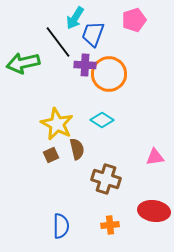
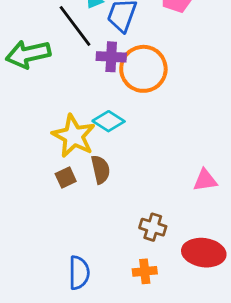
cyan diamond: (102, 120) -> (109, 121), moved
brown cross: (106, 179) -> (153, 227), moved, size x0.7

